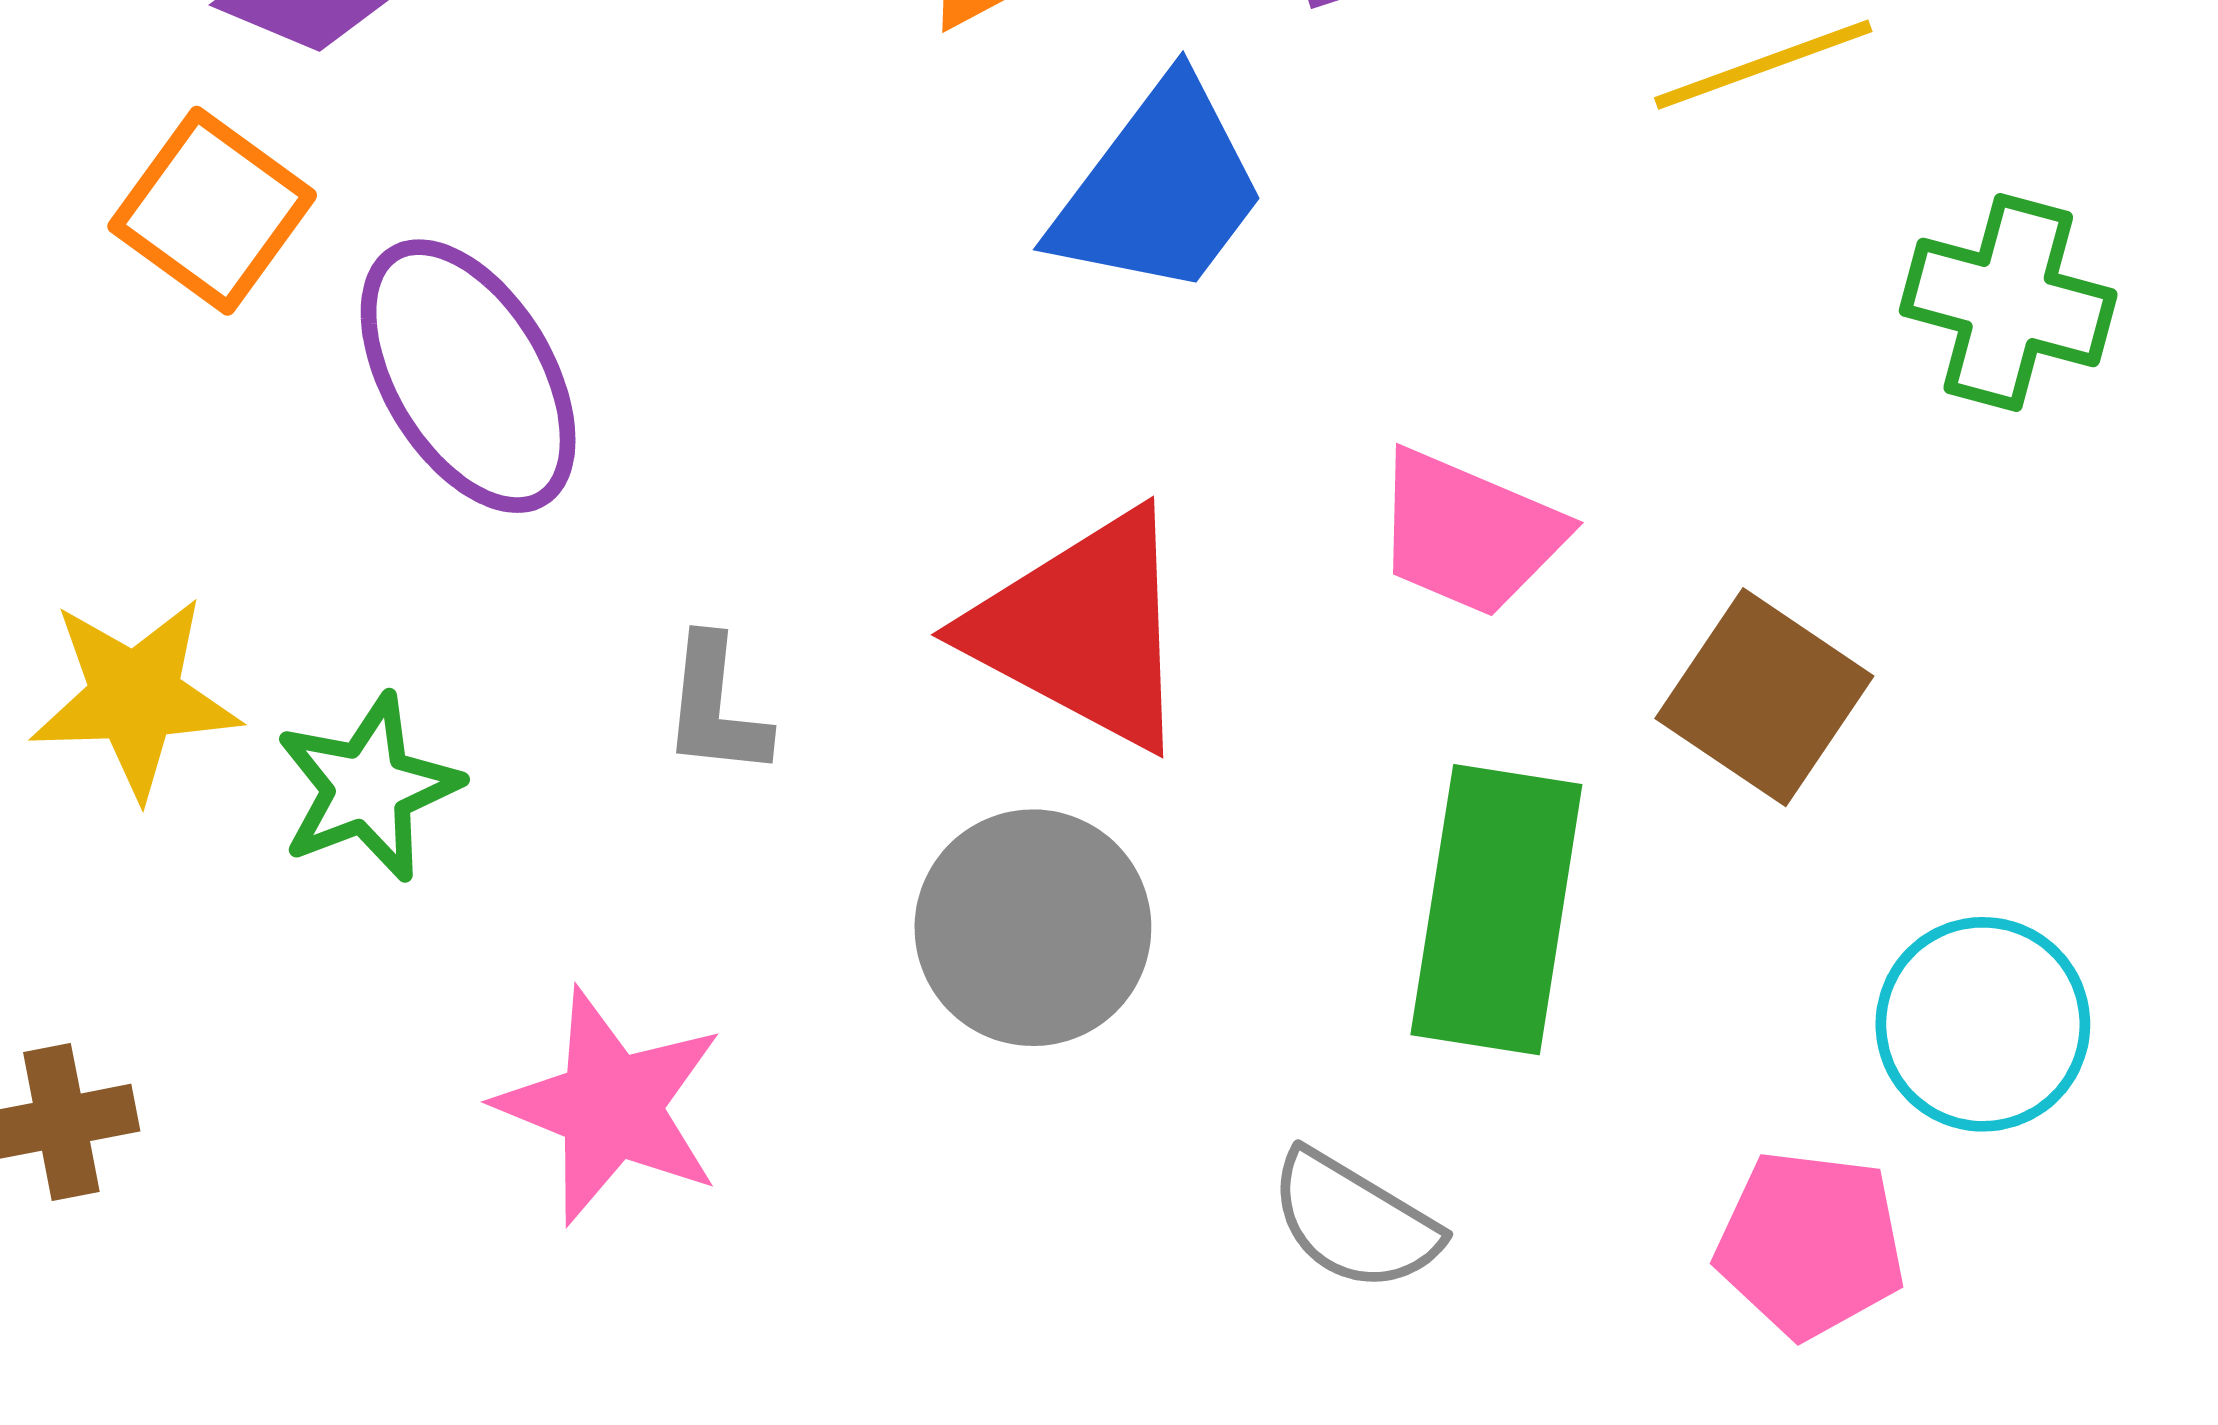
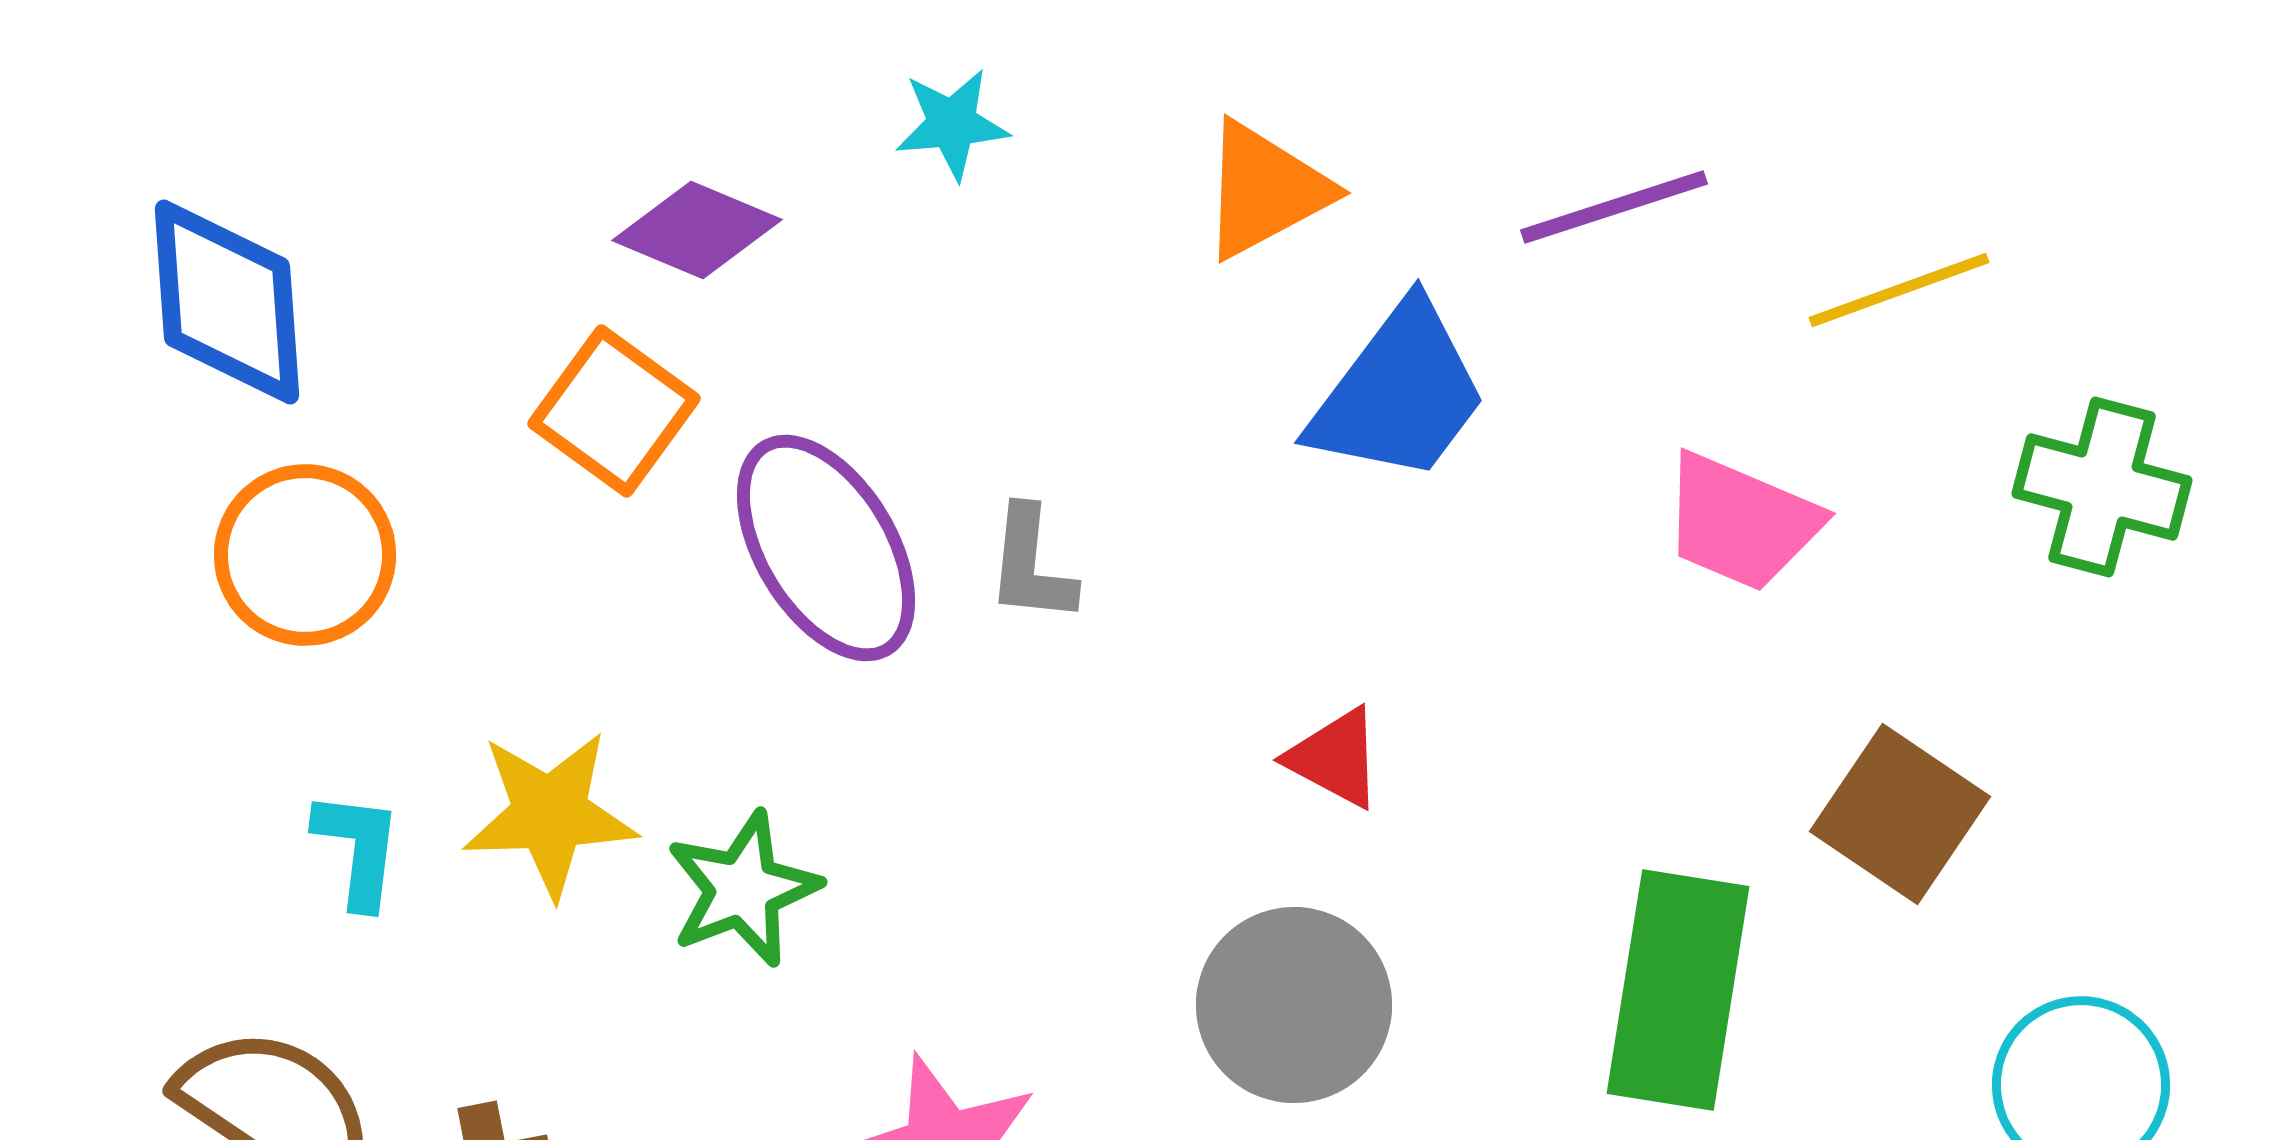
pink trapezoid: (1469, 533) -> (1741, 522), moved
red triangle: (1082, 630) -> (1335, 758), size x0.5
gray L-shape: (716, 707) -> (1031, 565), moved

